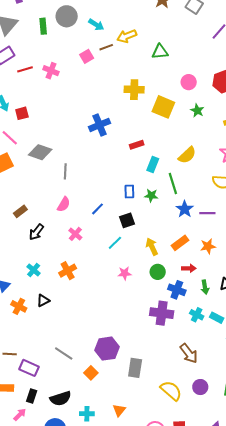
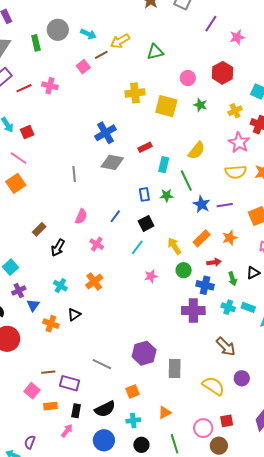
gray diamond: (40, 152) -> (112, 162), moved
gray line: (65, 171) -> (74, 174), moved
orange square: (91, 373) -> (133, 391), moved, turned 32
orange triangle: (119, 410) -> (165, 413), turned 32

